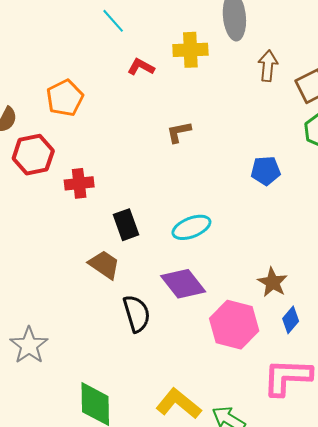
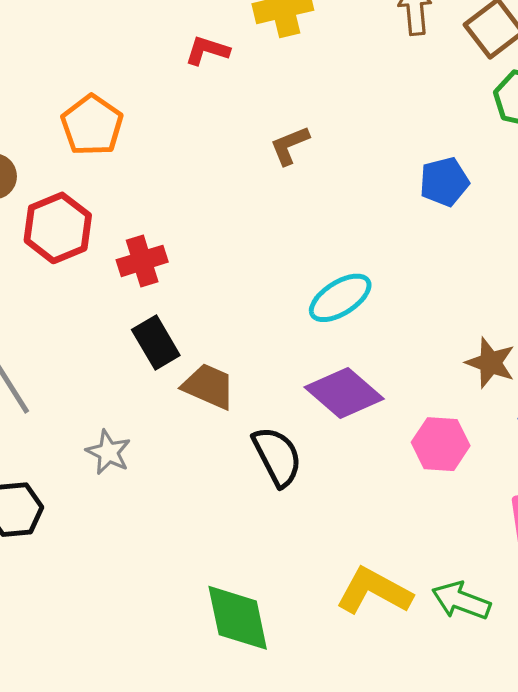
black rectangle: (126, 225) -> (156, 342), moved
pink hexagon: (234, 325) -> (441, 444), size x0.7
gray star: (29, 345) -> (108, 452), moved, size x0.7

